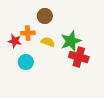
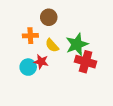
red star: (15, 41) -> (41, 62), moved
yellow semicircle: (48, 42) -> (52, 45), turned -152

